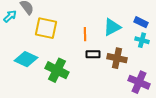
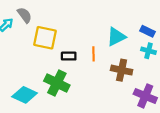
orange line: (85, 34) -> (94, 54), moved
black rectangle: (93, 54) -> (69, 56), moved
cyan diamond: (26, 59) -> (25, 95), moved

